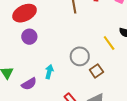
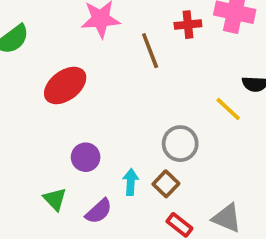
purple circle: (29, 37) -> (86, 157), moved
brown square: (96, 71) -> (166, 184), moved

